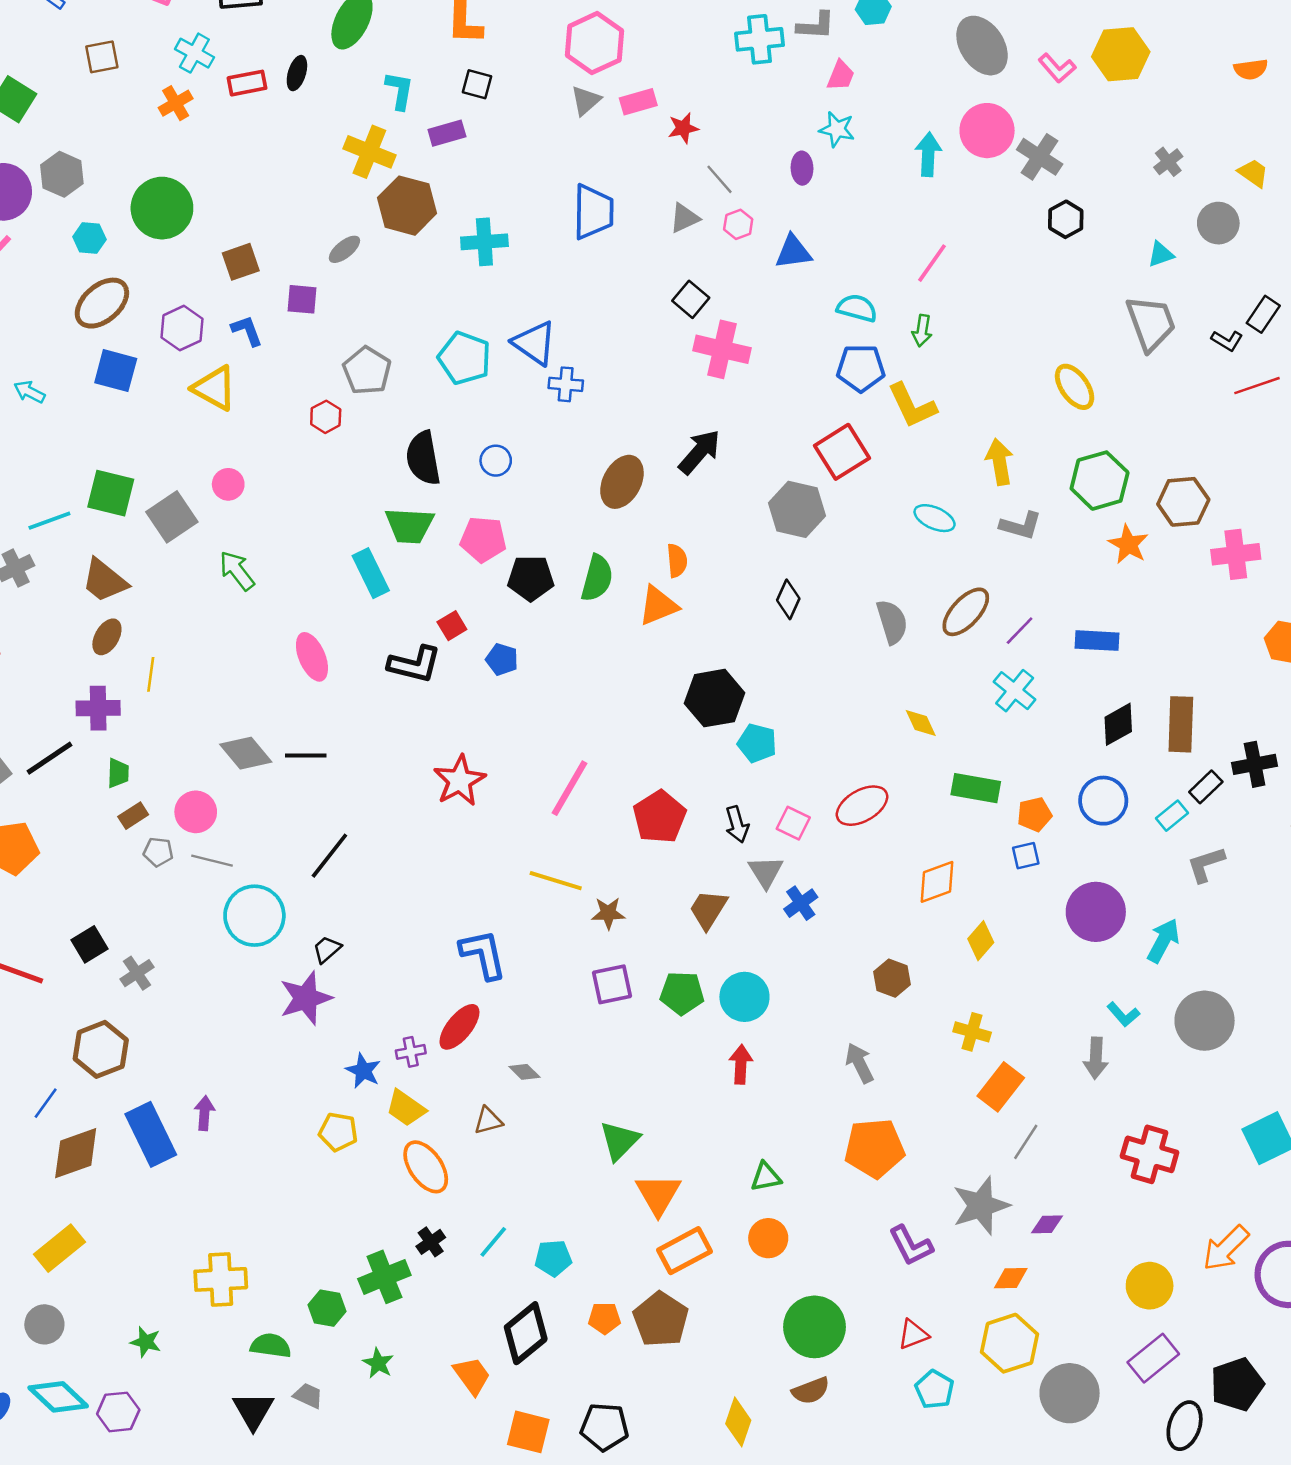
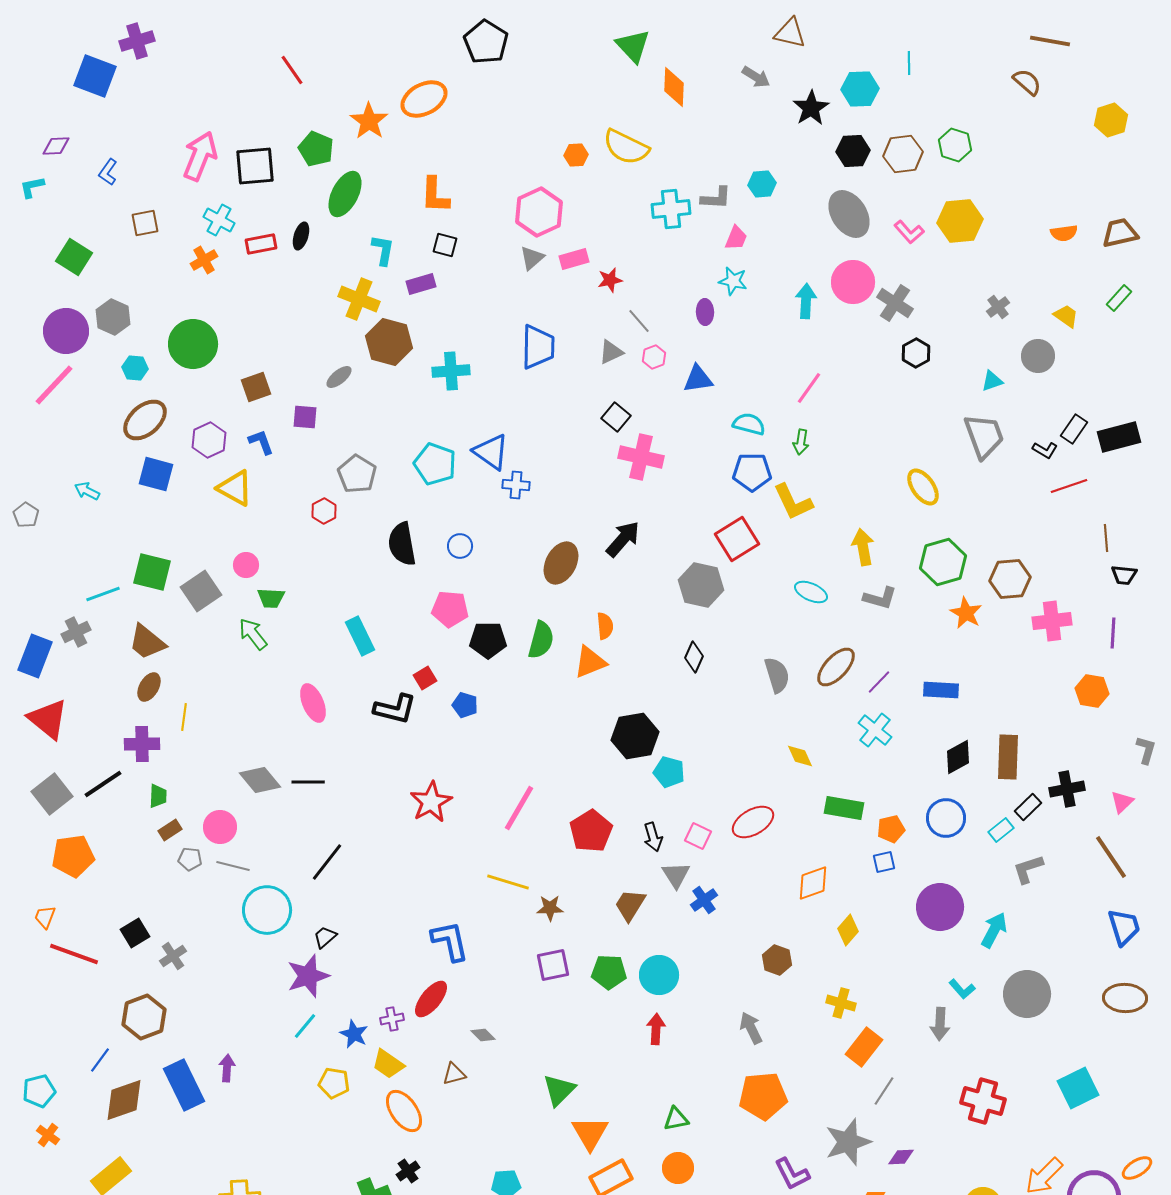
green trapezoid: (409, 526) -> (271, 598), moved, size x0.7
cyan line: (493, 1242) -> (305, 1026), moved

